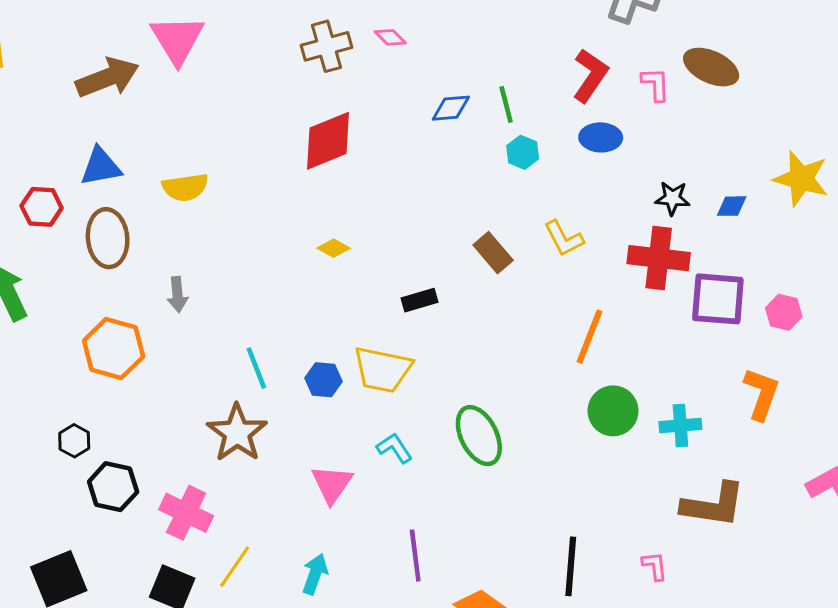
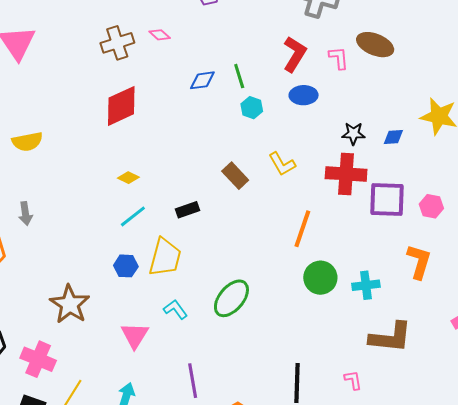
cyan line: (256, 368) -> (133, 216), moved, turned 76
yellow trapezoid: (383, 370) -> (165, 257), turned -84
green ellipse: (479, 436) -> (231, 298), turned 69

